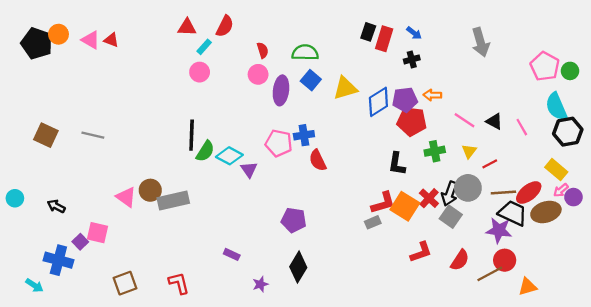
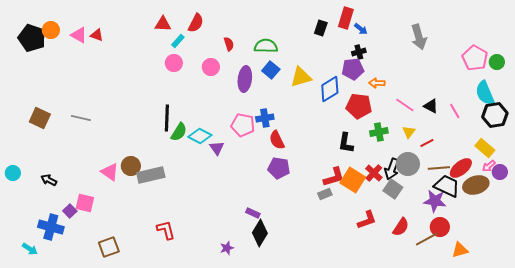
red rectangle: (384, 39) -> (346, 18), moved
pink circle: (258, 74) -> (211, 67), moved
purple pentagon: (405, 100) -> (353, 69), moved
purple pentagon: (294, 220) -> (279, 168), moved
purple rectangle: (232, 254) -> (253, 213), moved
red L-shape: (179, 283) -> (166, 230), moved

